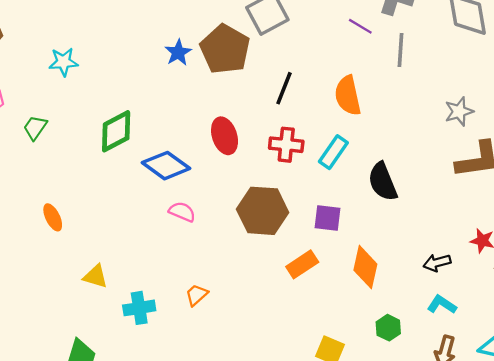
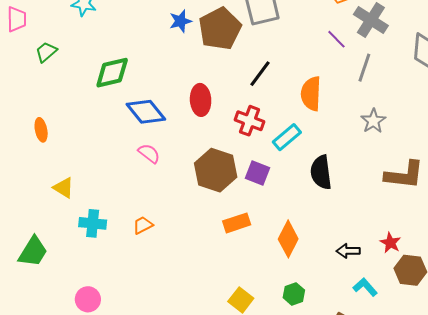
gray star: (459, 111) -> (373, 121), moved, turned -30
purple square: (328, 218) -> (258, 173), moved
cyan L-shape: (442, 305) -> (365, 287), moved

